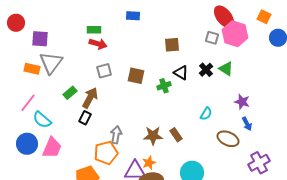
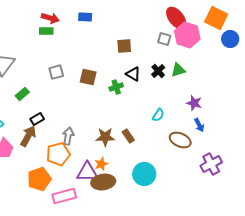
orange square: (264, 17) -> (216, 18), size x1.6
red arrow: (98, 44) -> (50, 18), moved
green triangle: (226, 69) -> (178, 70), turned -49
brown arrow: (90, 98) -> (28, 136), moved
black rectangle: (85, 118) -> (37, 119), turned 32

